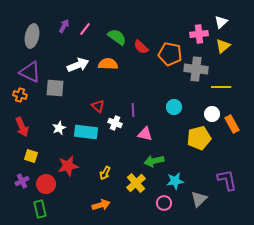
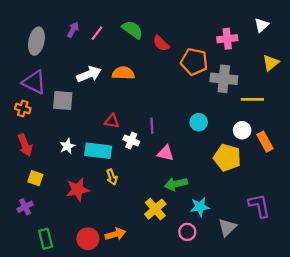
white triangle: (221, 22) -> (262, 25), moved
green semicircle: (117, 37) -> (132, 30), moved
yellow triangle: (223, 46) -> (271, 63), moved
red semicircle: (141, 47) -> (161, 43), moved
red triangle: (98, 106) -> (112, 121), turned -32
yellow pentagon: (199, 138) -> (227, 158), turned 30
yellow arrow: (105, 173) -> (112, 177), moved, turned -48
red circle: (46, 184) -> (88, 239), moved

